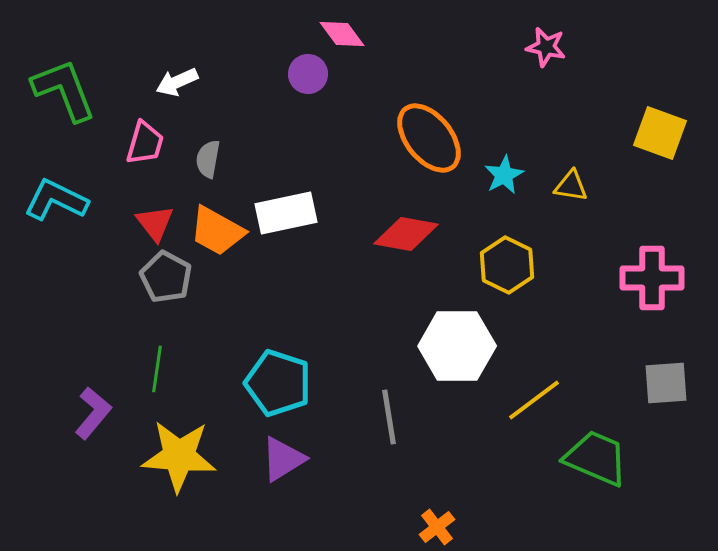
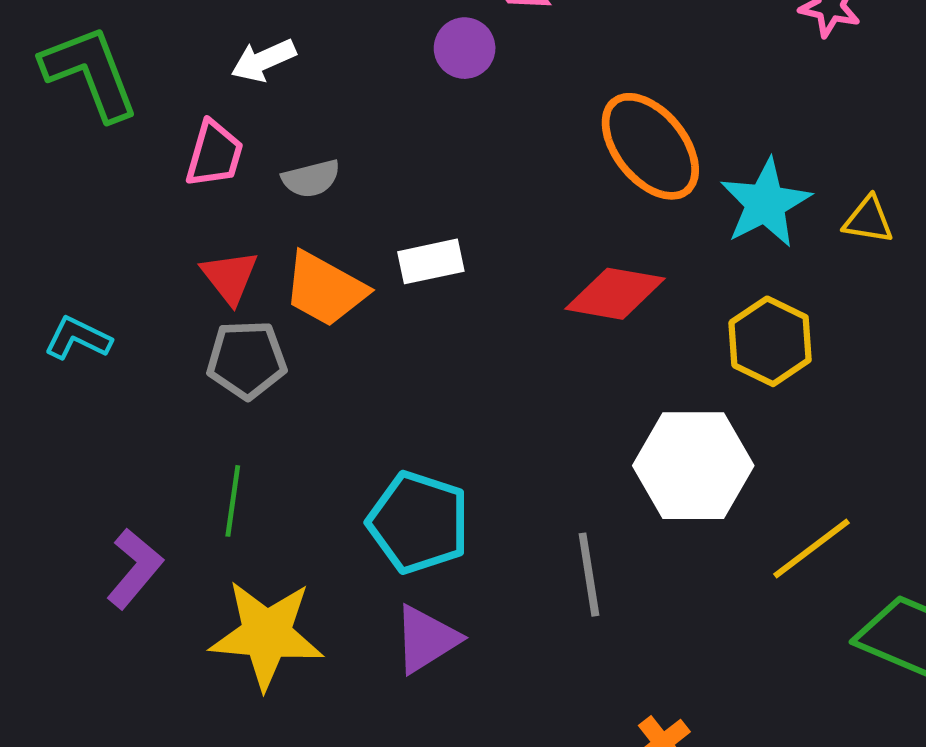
gray semicircle: (208, 159) -> (311, 179), turned -114
cyan star: (504, 175) -> (765, 203), size x1.5
cyan L-shape: (56, 200) -> (78, 338), moved, size x0.7
white rectangle: (286, 213) -> (431, 261), size x0.7
gray pentagon: (166, 277) -> (247, 360), turned -30

